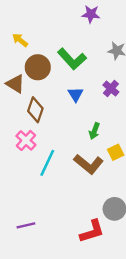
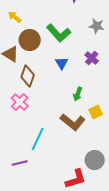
cyan line: (47, 163) -> (38, 139), moved
purple line: (26, 225) -> (20, 163), moved

